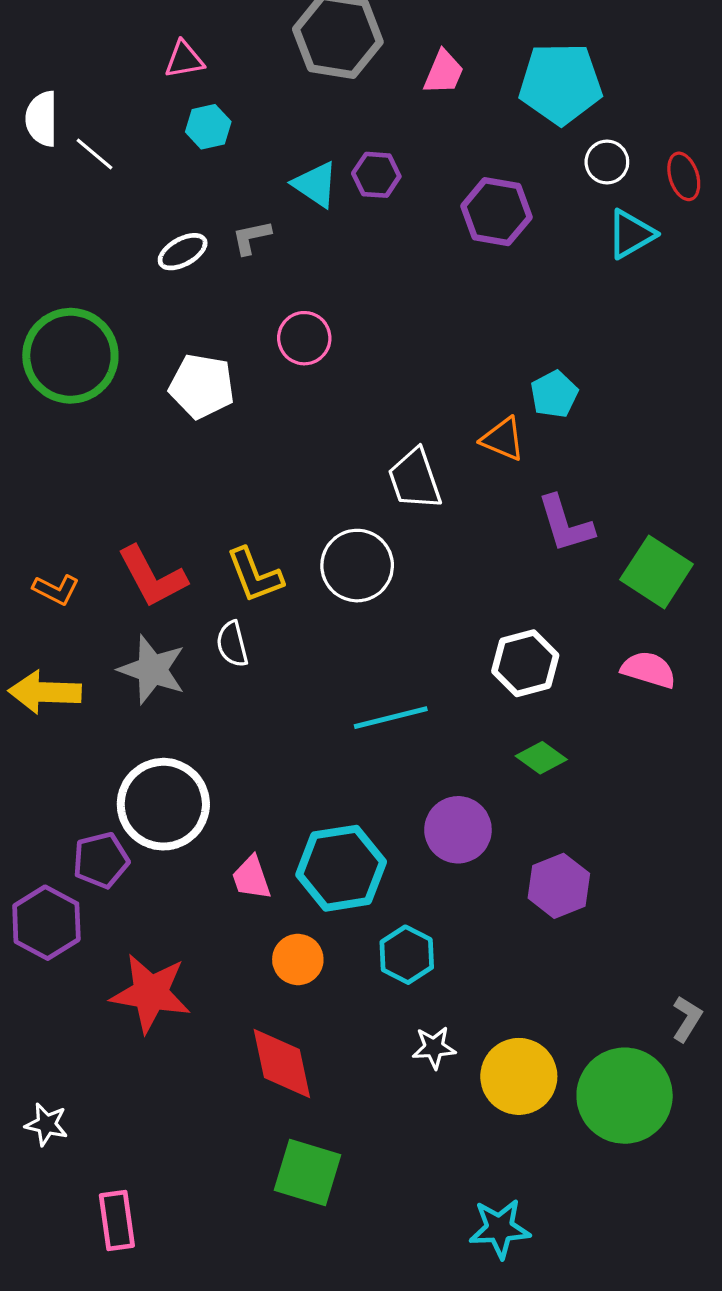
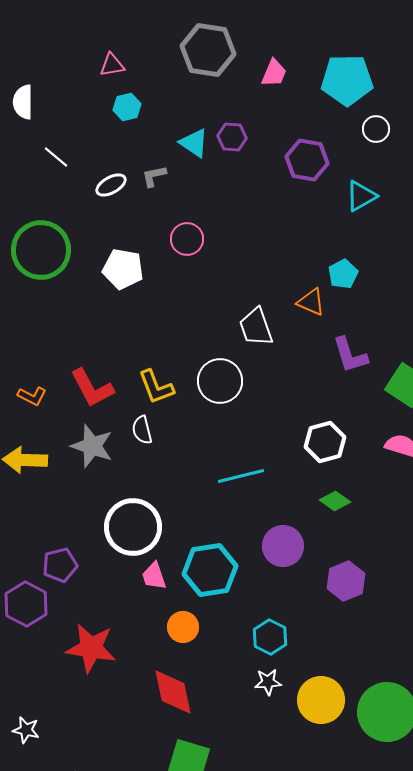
white line: (94, 154) -> (56, 157), moved
cyan triangle: (631, 234) -> (361, 196), moved
white circle: (163, 804) -> (133, 527), moved
cyan hexagon: (407, 955) -> (270, 637), moved

